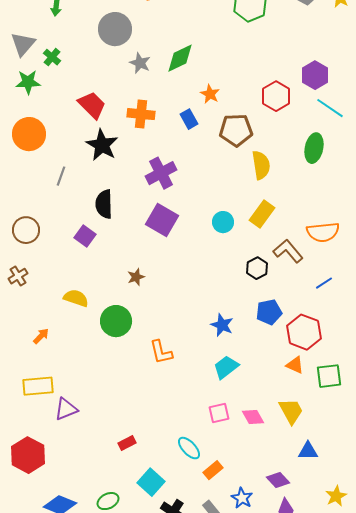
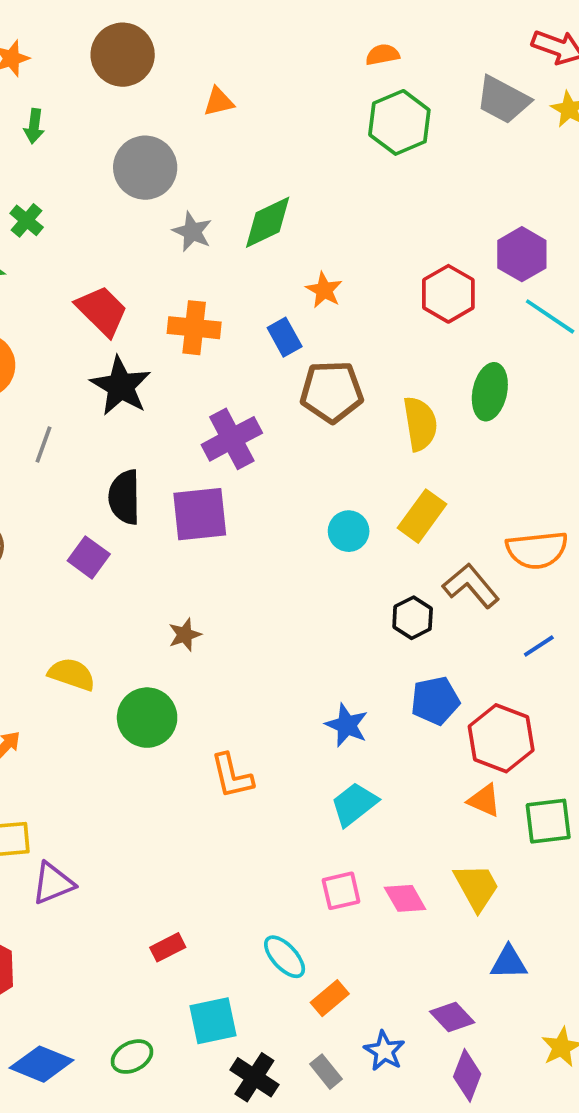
brown pentagon: (236, 130) -> (332, 392), moved
green ellipse: (314, 148) -> (490, 392), moved
purple square: (162, 220) -> (200, 514), moved, turned -36
cyan square: (151, 482) -> (213, 1021), turned 36

